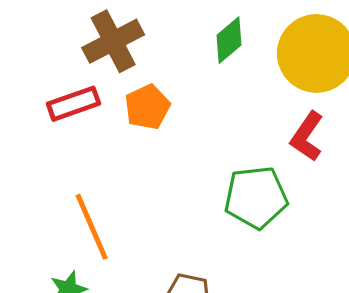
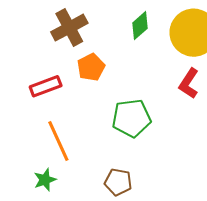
red rectangle: (73, 104) -> (46, 86), moved
green pentagon: (256, 197) -> (131, 118), moved

